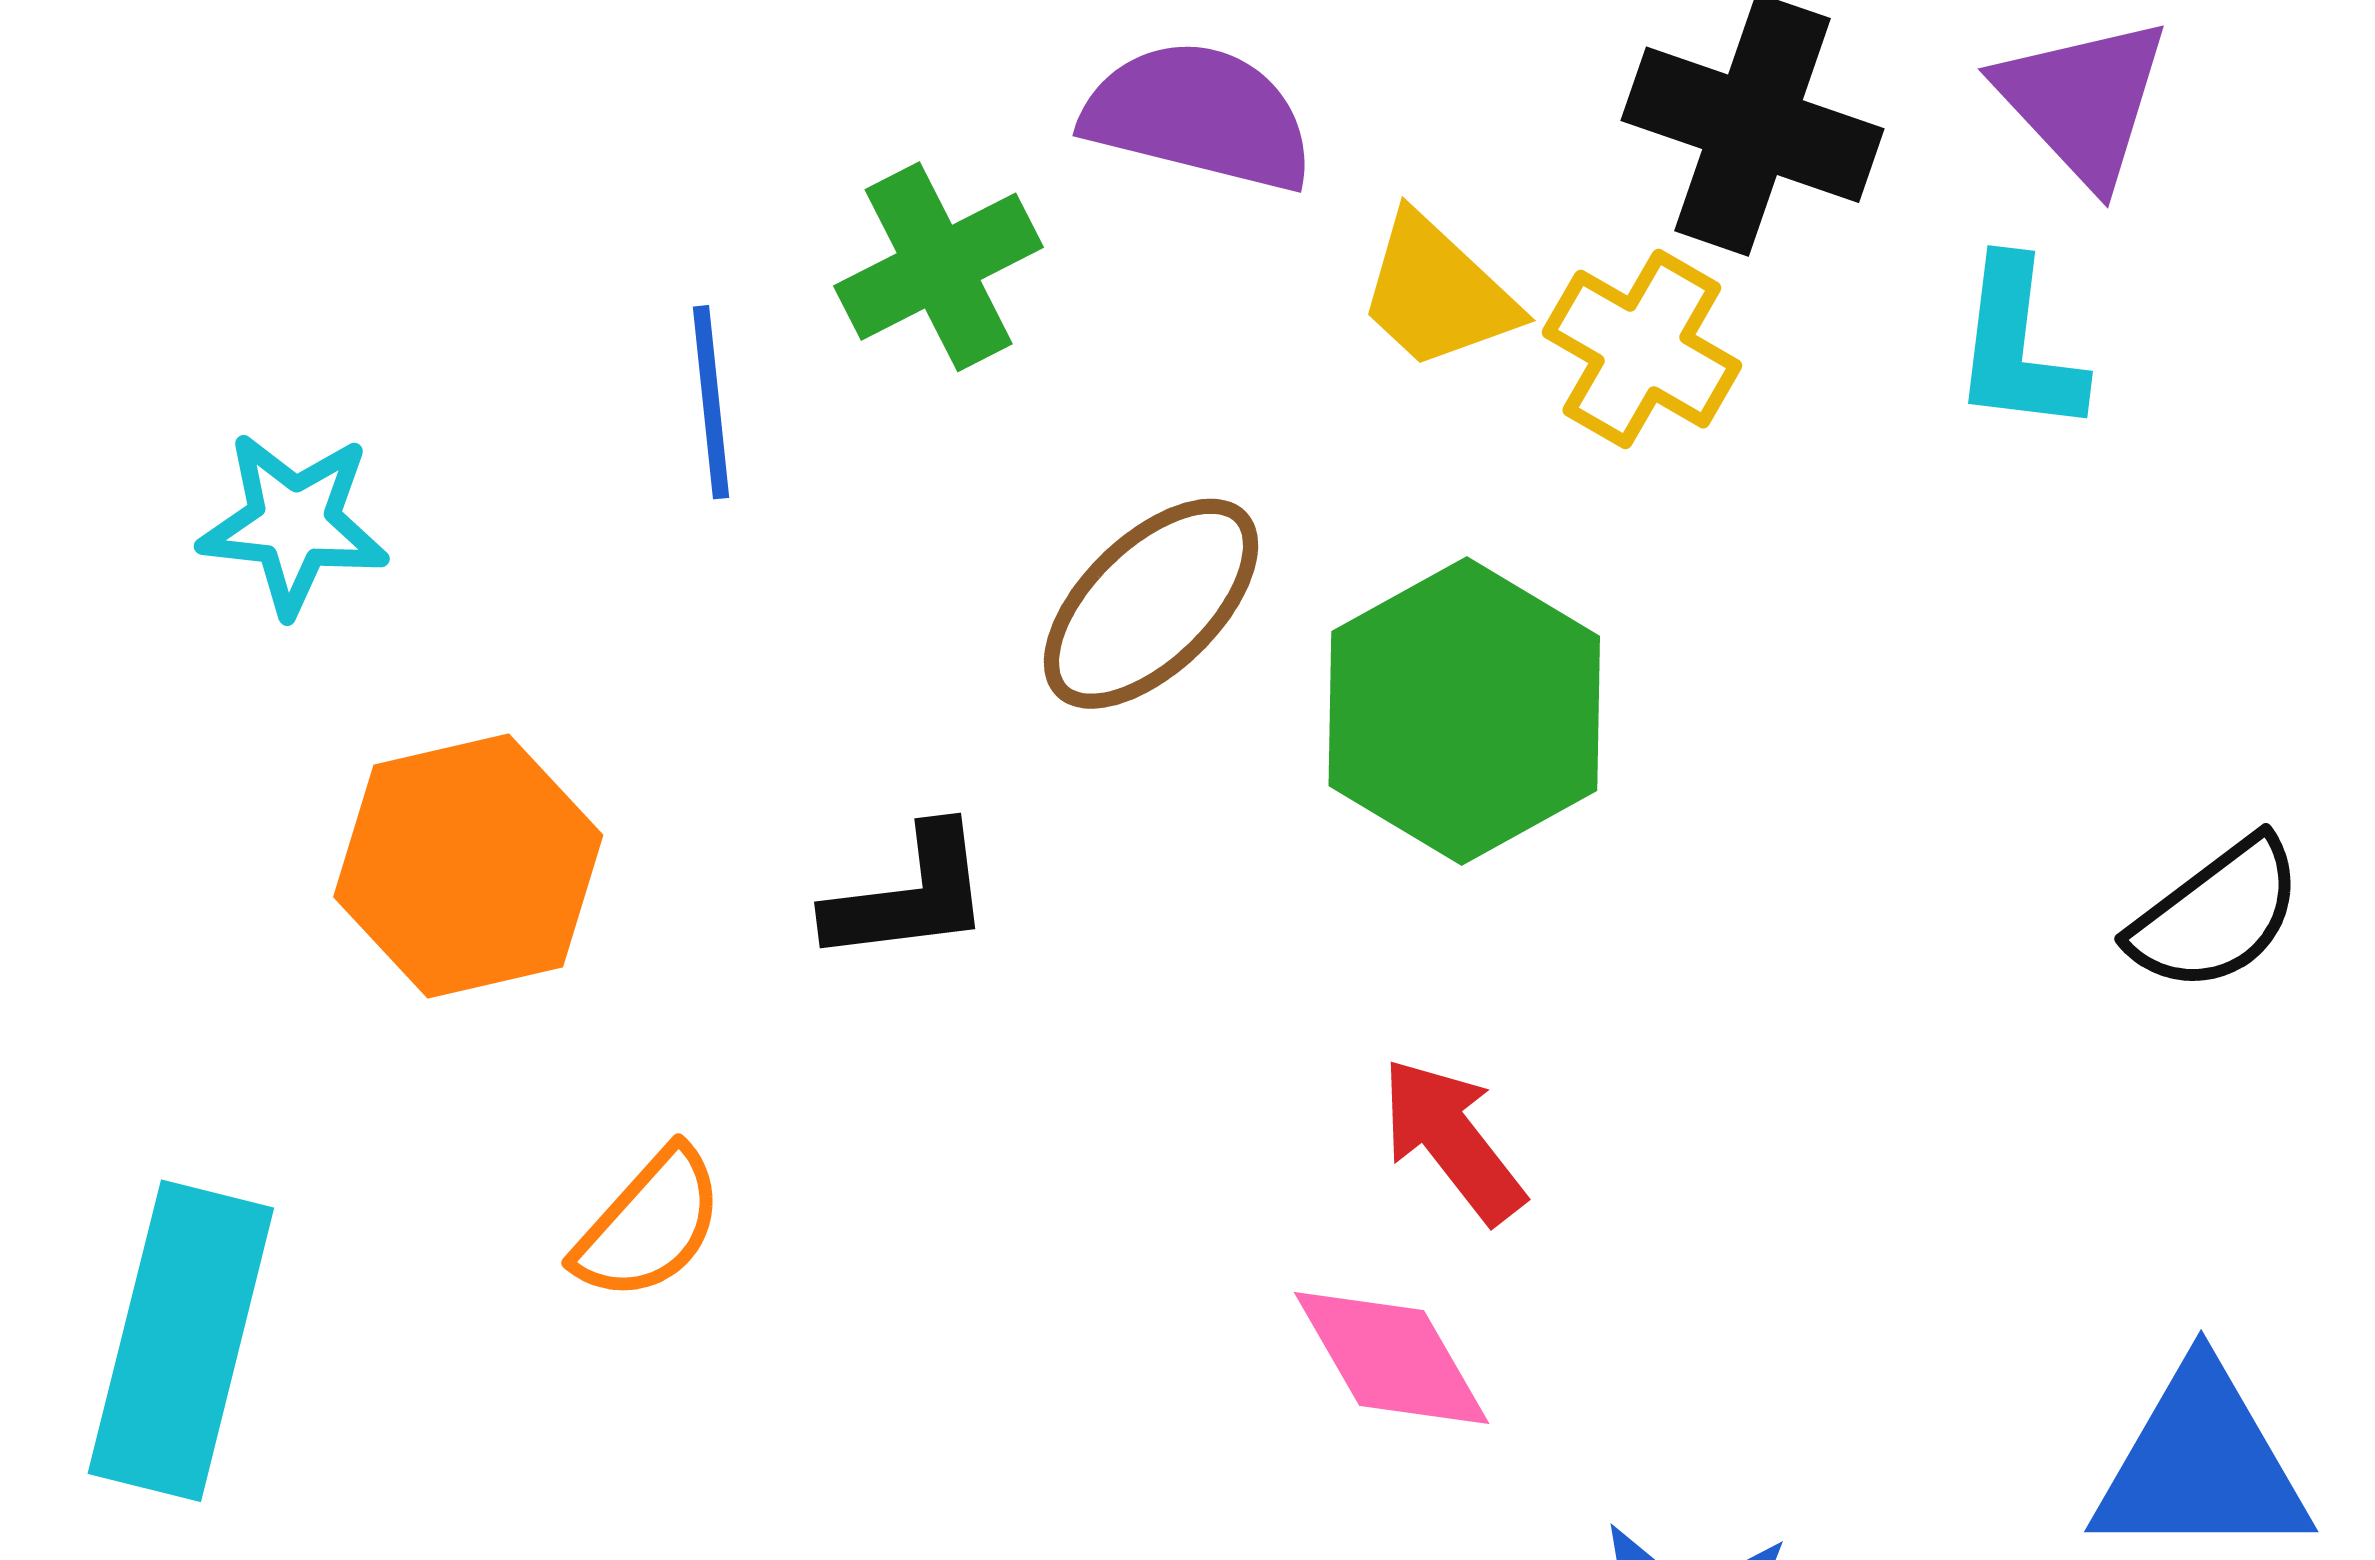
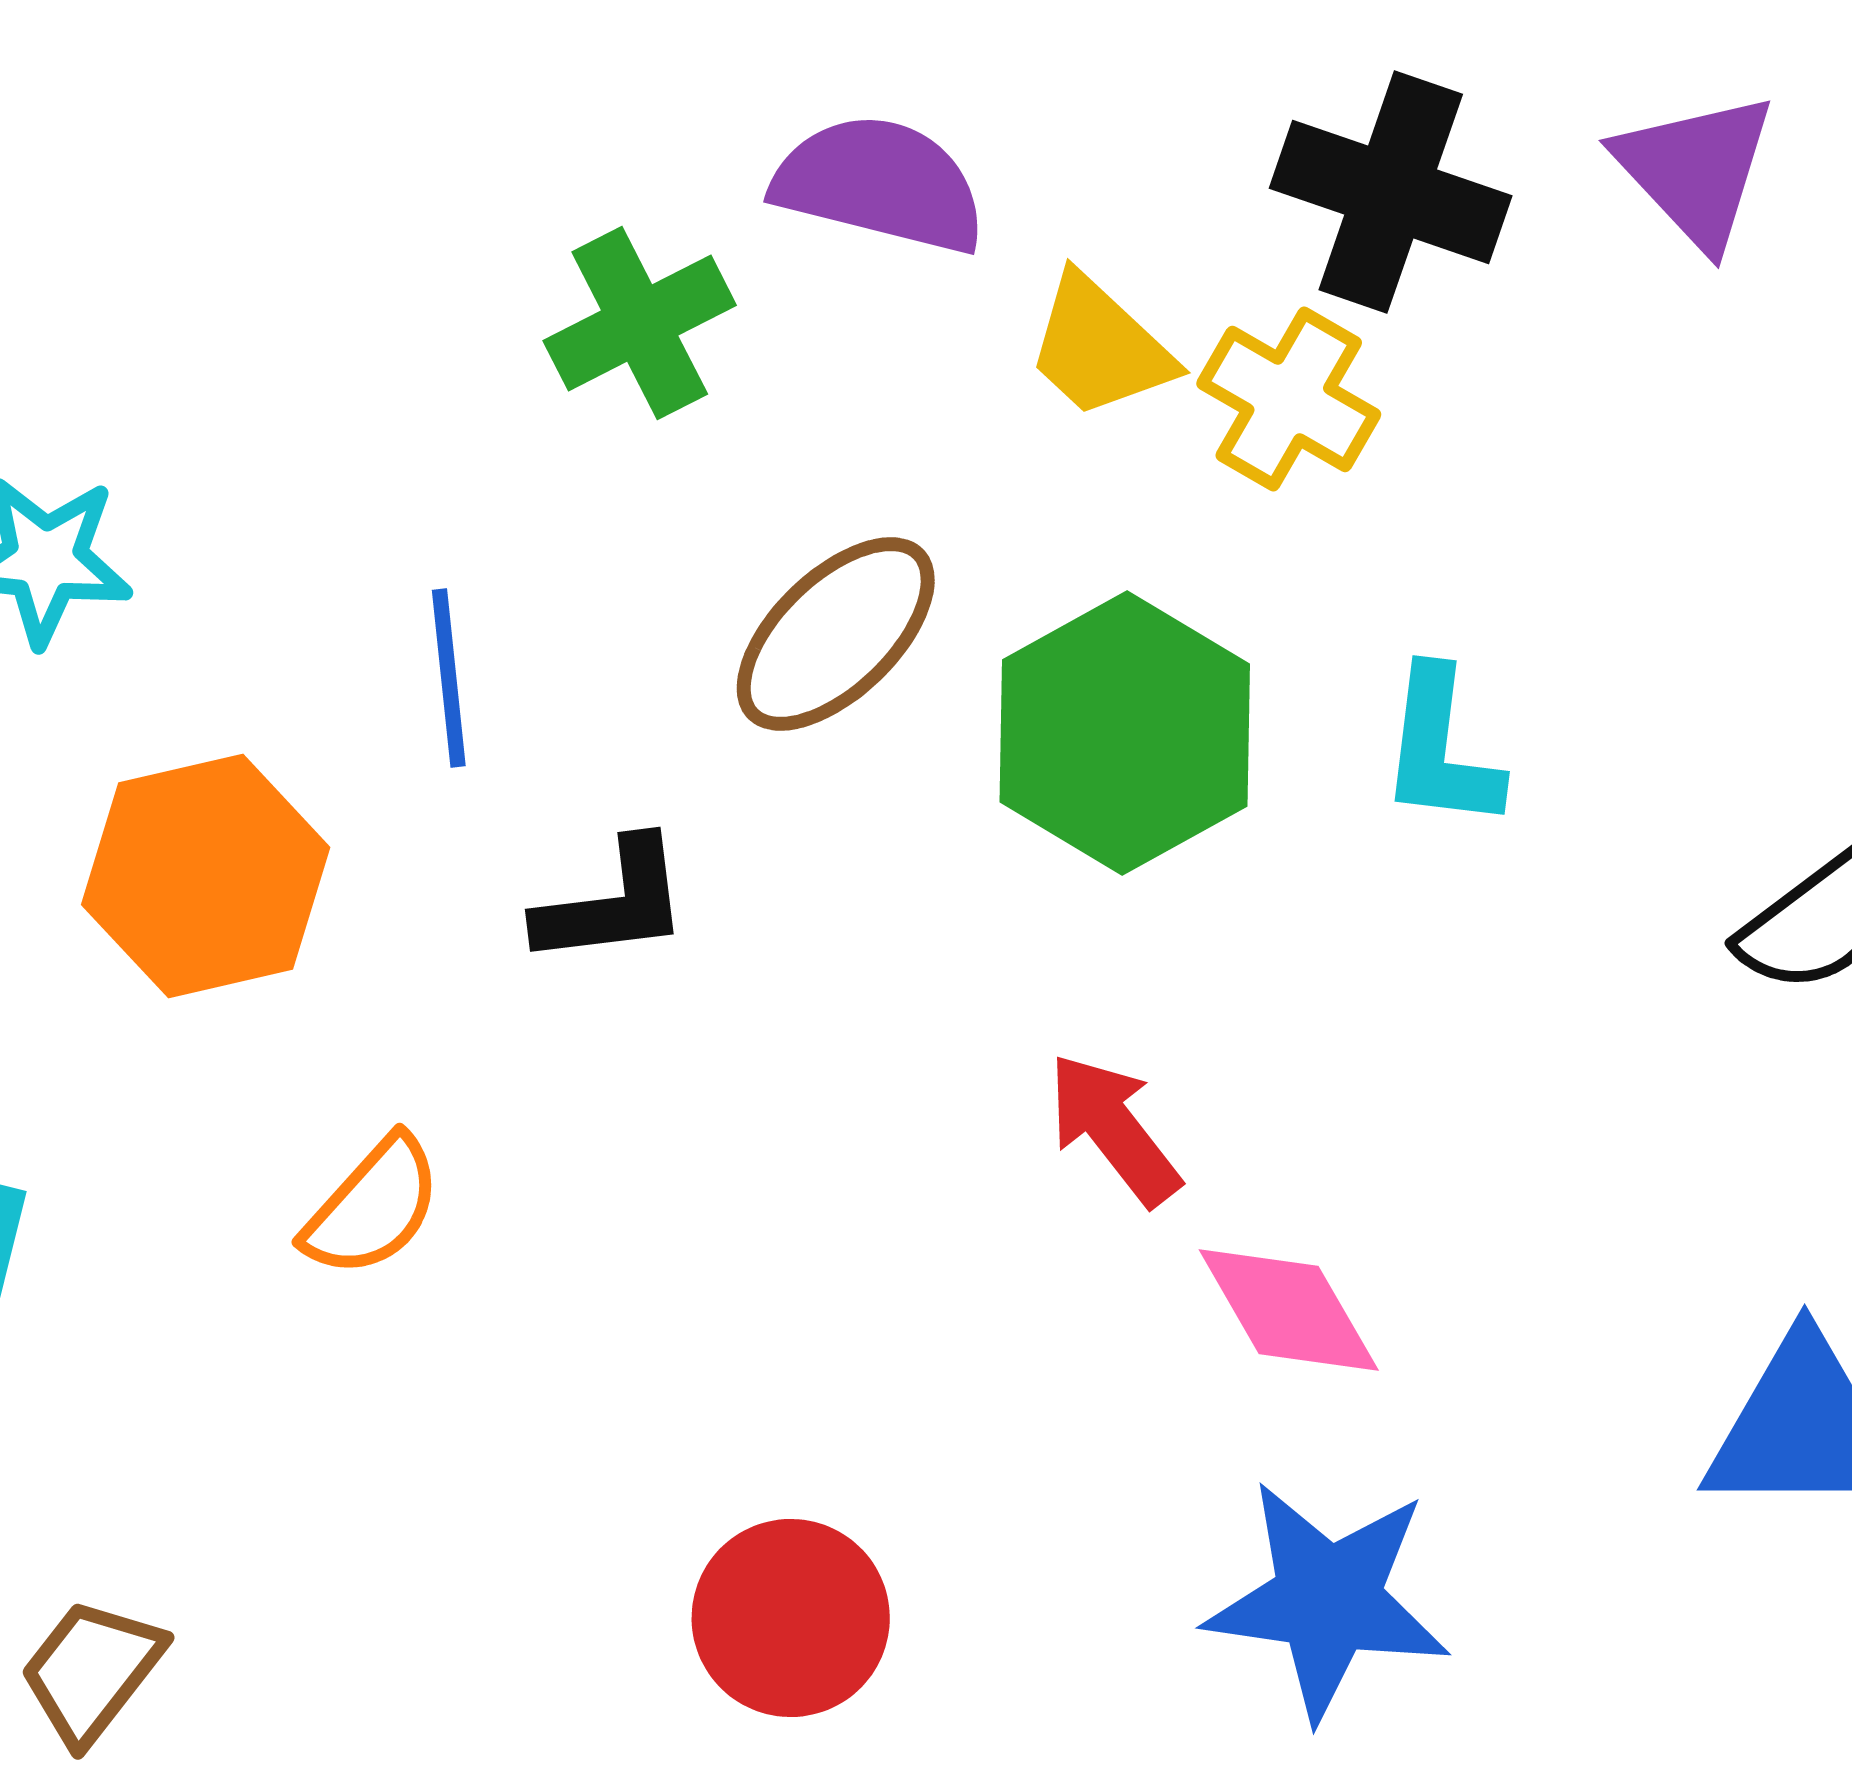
cyan L-shape: (2018, 347) -> (1441, 749), moved
blue line: (711, 402) -> (449, 678), moved
pink diamond: (1392, 1358) -> (1289, 1310), moved

